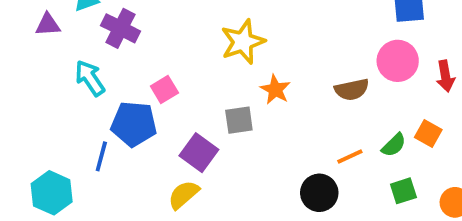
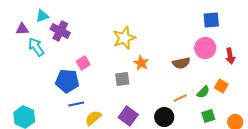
cyan arrow: (90, 78) -> (36, 47), moved
purple square: (199, 153) -> (128, 116), moved
blue line: (101, 156) -> (76, 104), moved, turned 63

